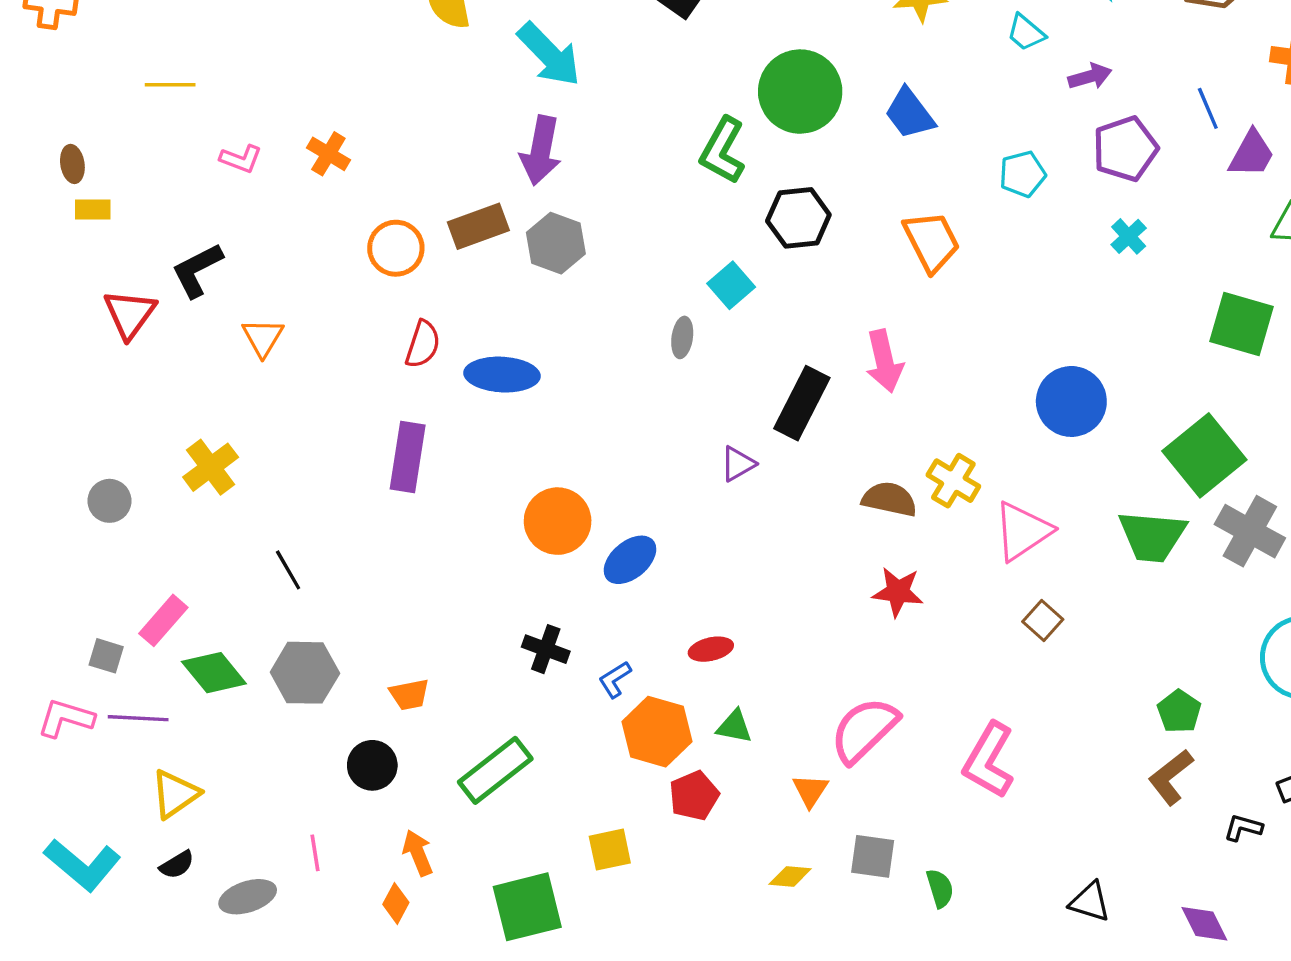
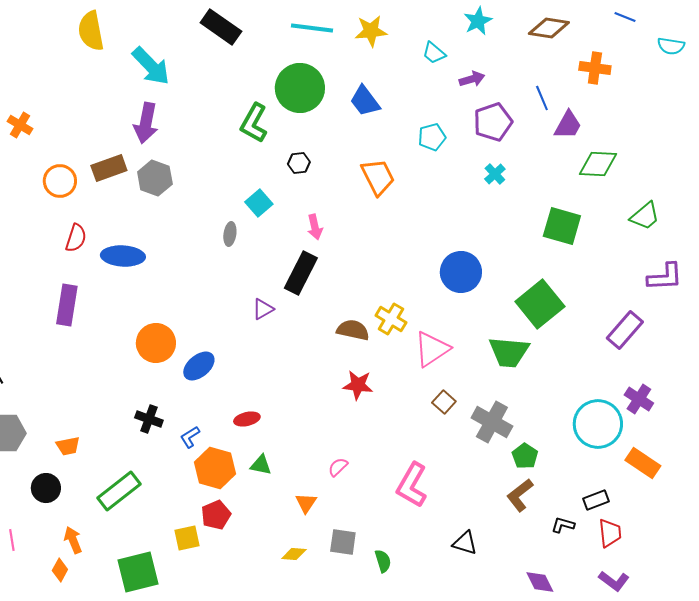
black hexagon: (798, 218) -> (299, 163), size x0.6
pink arrow: (884, 361) -> (315, 227), moved, size x0.7
gray cross: (1250, 531) -> (492, 422), moved
pink semicircle: (864, 730) -> (338, 467), size x0.5
red pentagon: (694, 796) -> (216, 515), moved
black triangle: (1090, 902) -> (465, 543), moved

